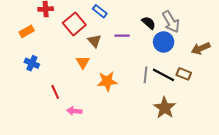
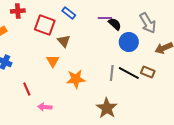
gray arrow: (171, 22) -> (148, 23), moved
red square: (74, 24) -> (45, 25), turned -30
purple line: (122, 36) -> (105, 18), moved
brown star: (165, 108) -> (107, 108), moved

